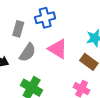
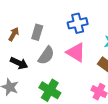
blue cross: (45, 18) -> (78, 23), moved

